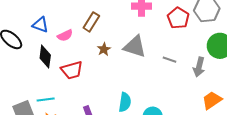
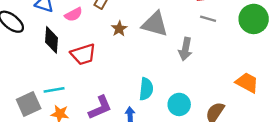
gray line: (170, 60) -> (208, 19), moved
gray arrow: (199, 67) -> (185, 49), moved
orange trapezoid: (212, 100) -> (247, 83), turned 65

